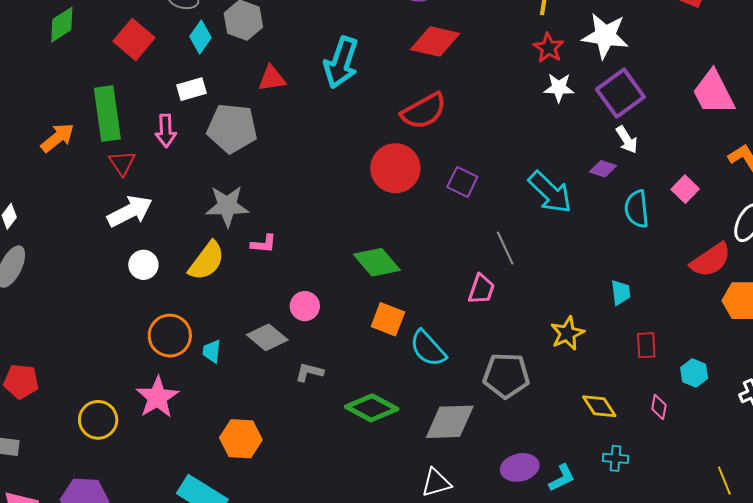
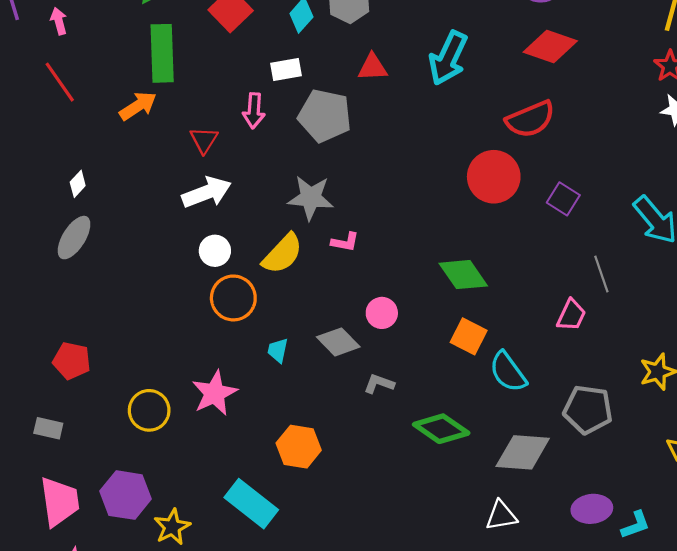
green rectangle: (107, 114) -> (162, 53), moved
orange circle: (170, 336) -> (233, 298), moved

